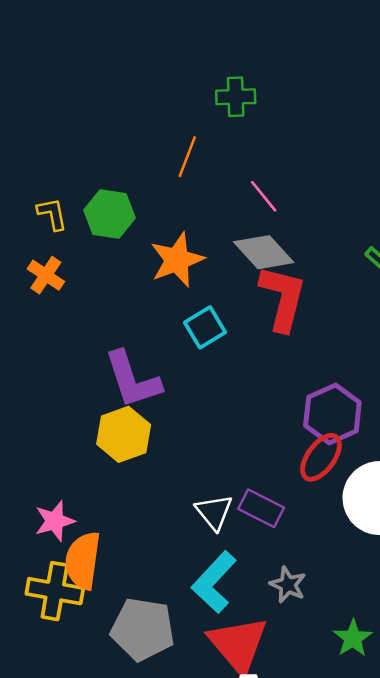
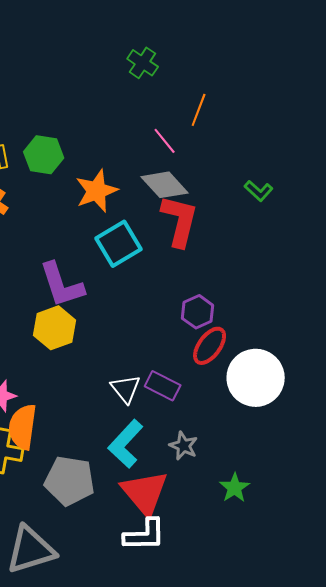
green cross: (236, 97) -> (143, 63), turned 36
orange line: (187, 157) -> (199, 110), moved
cyan square: (205, 327) -> (119, 244), size x1.4
purple hexagon: (332, 414) -> (198, 312), moved, size x0.7

